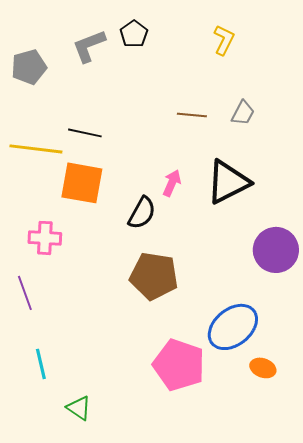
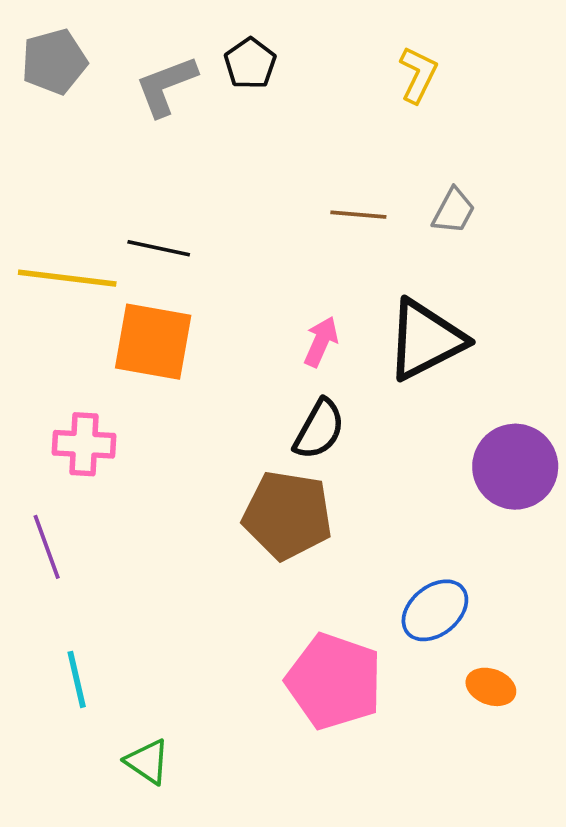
gray pentagon: (29, 67) -> (54, 62), moved
black semicircle: (142, 213) -> (319, 429), moved
blue ellipse: (233, 327) -> (435, 610), size x0.7

